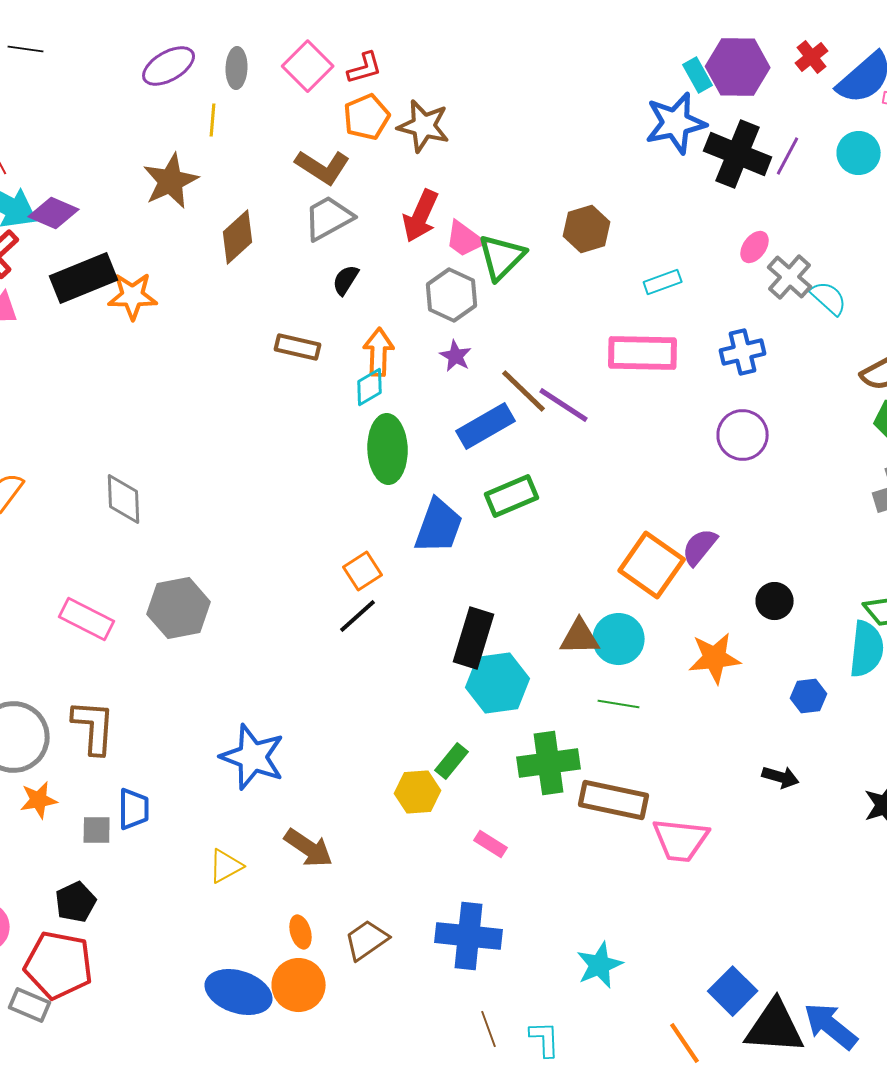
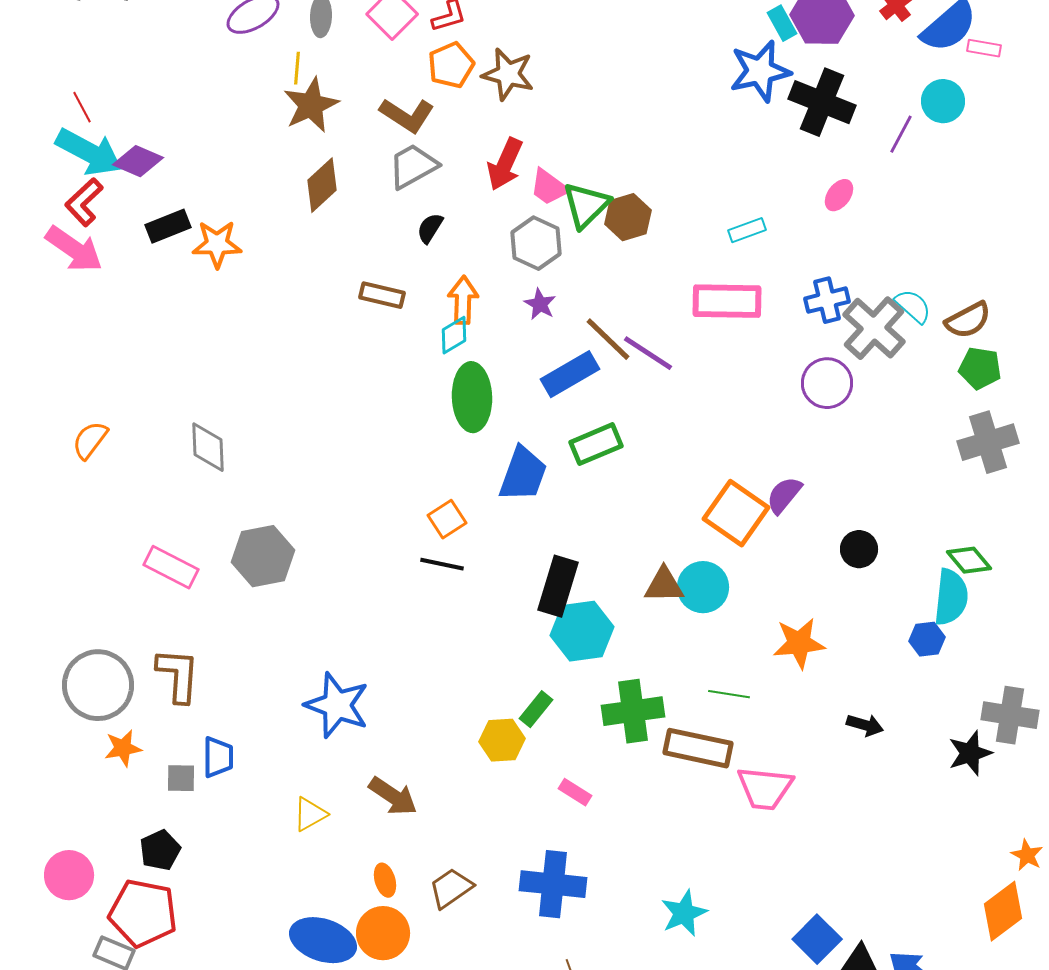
purple line: (788, 156) -> (901, 134), moved
brown star: (171, 181) -> (311, 105), moved
brown hexagon: (587, 229) -> (628, 217), moved
gray cross: (790, 277) -> (874, 328), moved, size x1.4
black rectangle: (84, 278) -> (168, 226), size x0.7
cyan semicircle: (829, 298) -> (913, 306), moved
black line: (358, 616) -> (442, 564), turned 54
orange star: (715, 658) -> (799, 643), moved
blue hexagon: (809, 696) -> (927, 639), moved
green line: (619, 704) -> (729, 694), moved

